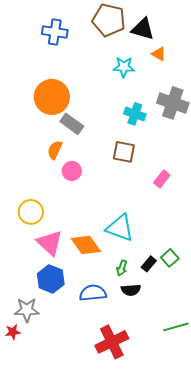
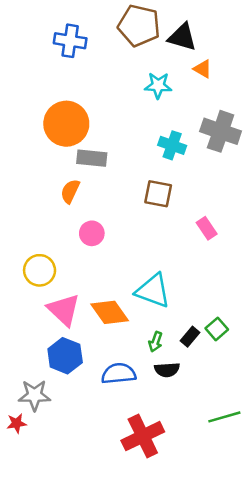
gray rectangle: (72, 124) -> (92, 158), turned -30
pink circle: (72, 171) -> (92, 233), moved
pink rectangle: (162, 179) -> (207, 228), turned -72

